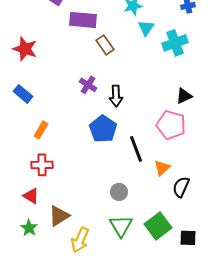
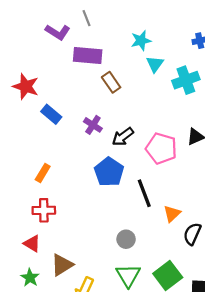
blue rectangle: (23, 94) -> (51, 114), moved
black arrow: (116, 96) -> (123, 137), turned 55
pink pentagon: (171, 125) -> (161, 148), moved

